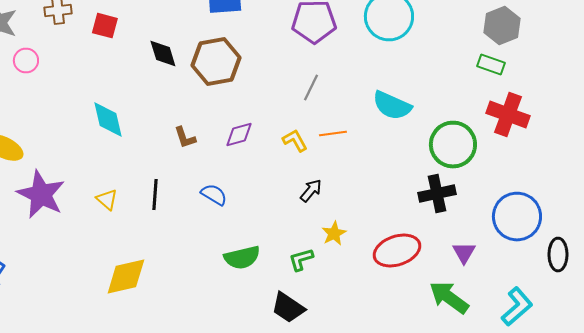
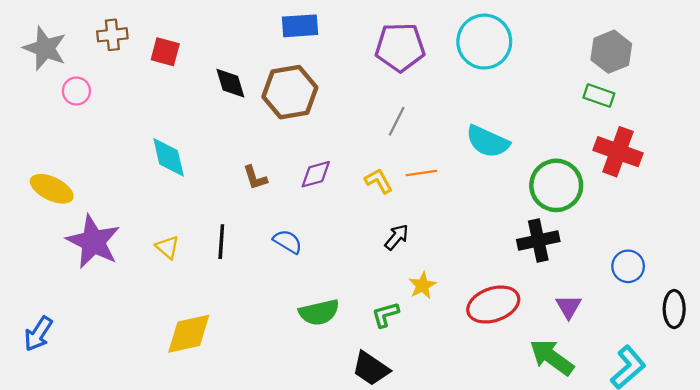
blue circle: (517, 216) -> (628, 266), size x0.6

